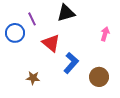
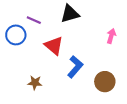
purple line: (32, 19) -> (34, 20), turned -40

